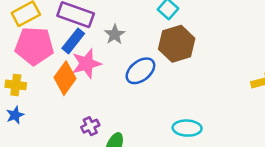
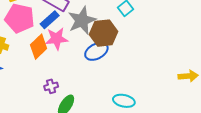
gray star: (115, 34) -> (82, 20), size x1.8
brown hexagon: (177, 44) -> (104, 33), moved

